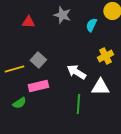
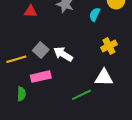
white arrow: (76, 72) -> (63, 54), moved
green semicircle: (19, 103) -> (21, 94), turned -56
green line: (78, 104) -> (81, 95), turned 60

